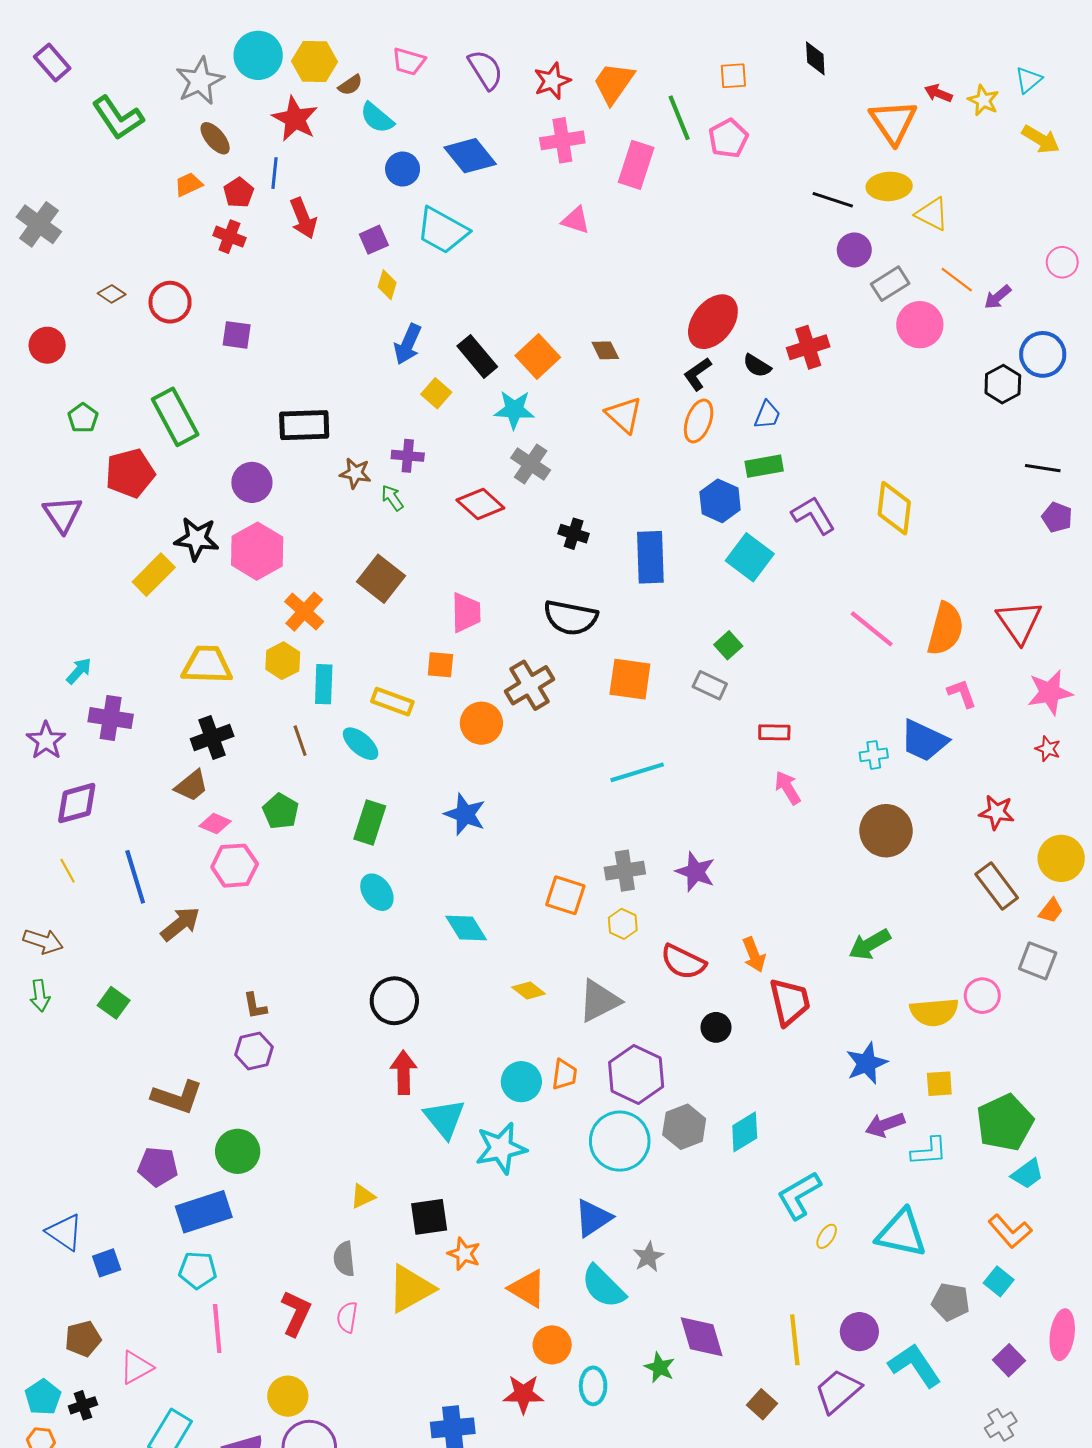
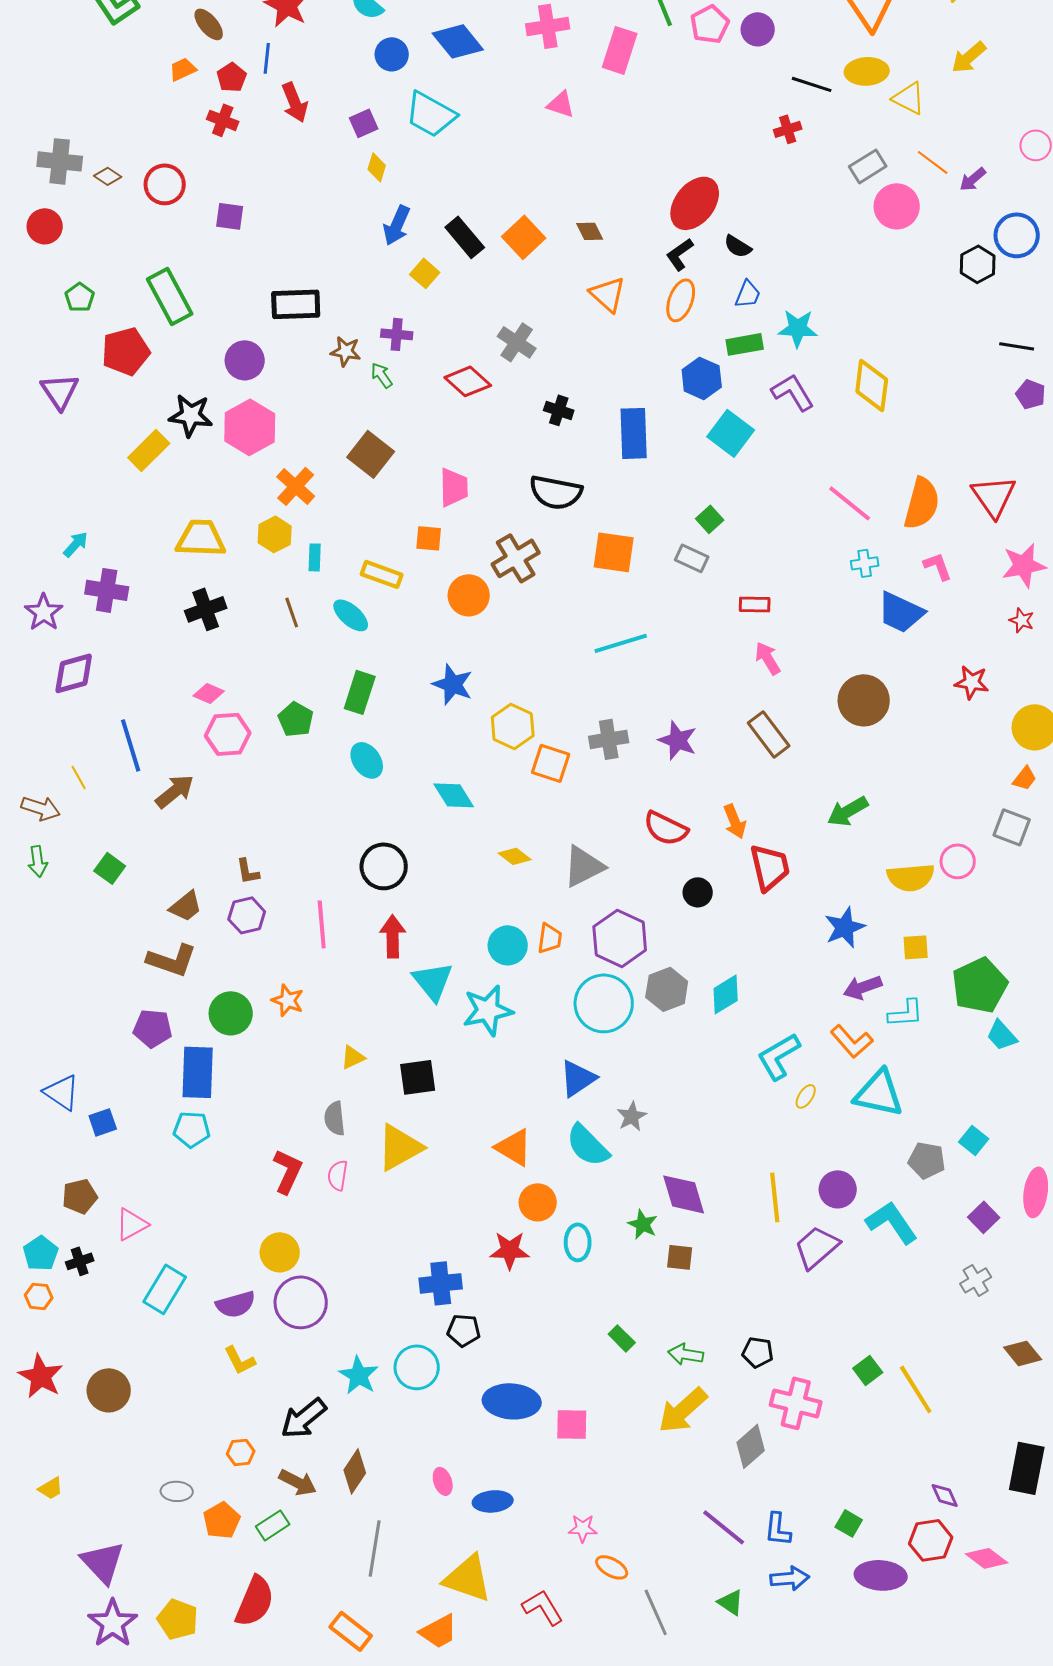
yellow arrow: (1041, 139) -> (969, 57), moved, turned 108
gray cross: (39, 224) -> (60, 161), moved, turned -30
purple circle: (854, 250) -> (758, 29), moved
red cross: (808, 347) -> (788, 129), moved, size x0.7
cyan star: (514, 410) -> (798, 328), moved
cyan rectangle: (324, 684) -> (315, 557), size x0.7
cyan cross: (874, 755) -> (865, 563), moved
brown trapezoid: (192, 786) -> (186, 906), moved
green pentagon: (281, 811) -> (296, 719), moved
yellow line: (68, 871) -> (79, 777), moved
brown rectangle: (997, 886) -> (769, 734), moved
yellow hexagon: (623, 924) -> (513, 726), moved, size x1.5
cyan trapezoid: (1027, 1174) -> (1002, 1035), turned 84
blue rectangle: (204, 1212) -> (198, 1072), turned -70
orange L-shape: (1010, 1231) -> (852, 1041), moved
orange star: (464, 1254) -> (288, 1000), moved
pink line: (217, 1329) -> (322, 924), moved
brown square: (762, 1404) -> (680, 1257), moved, turned -36

